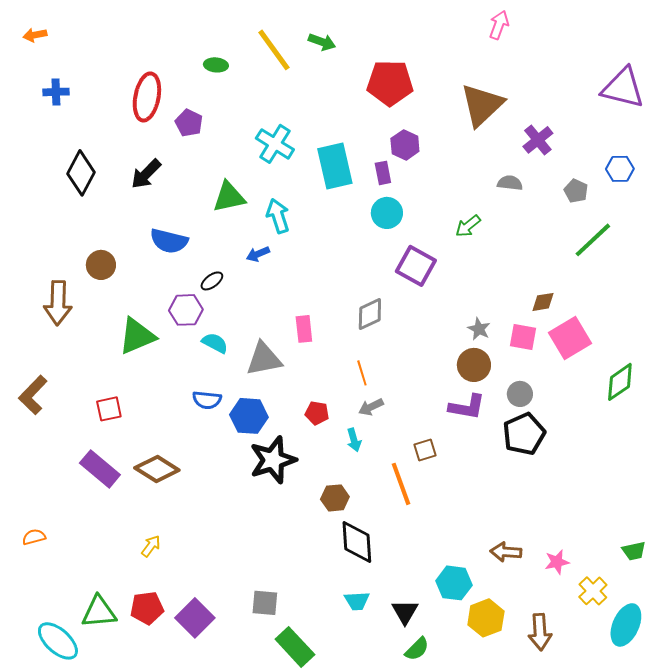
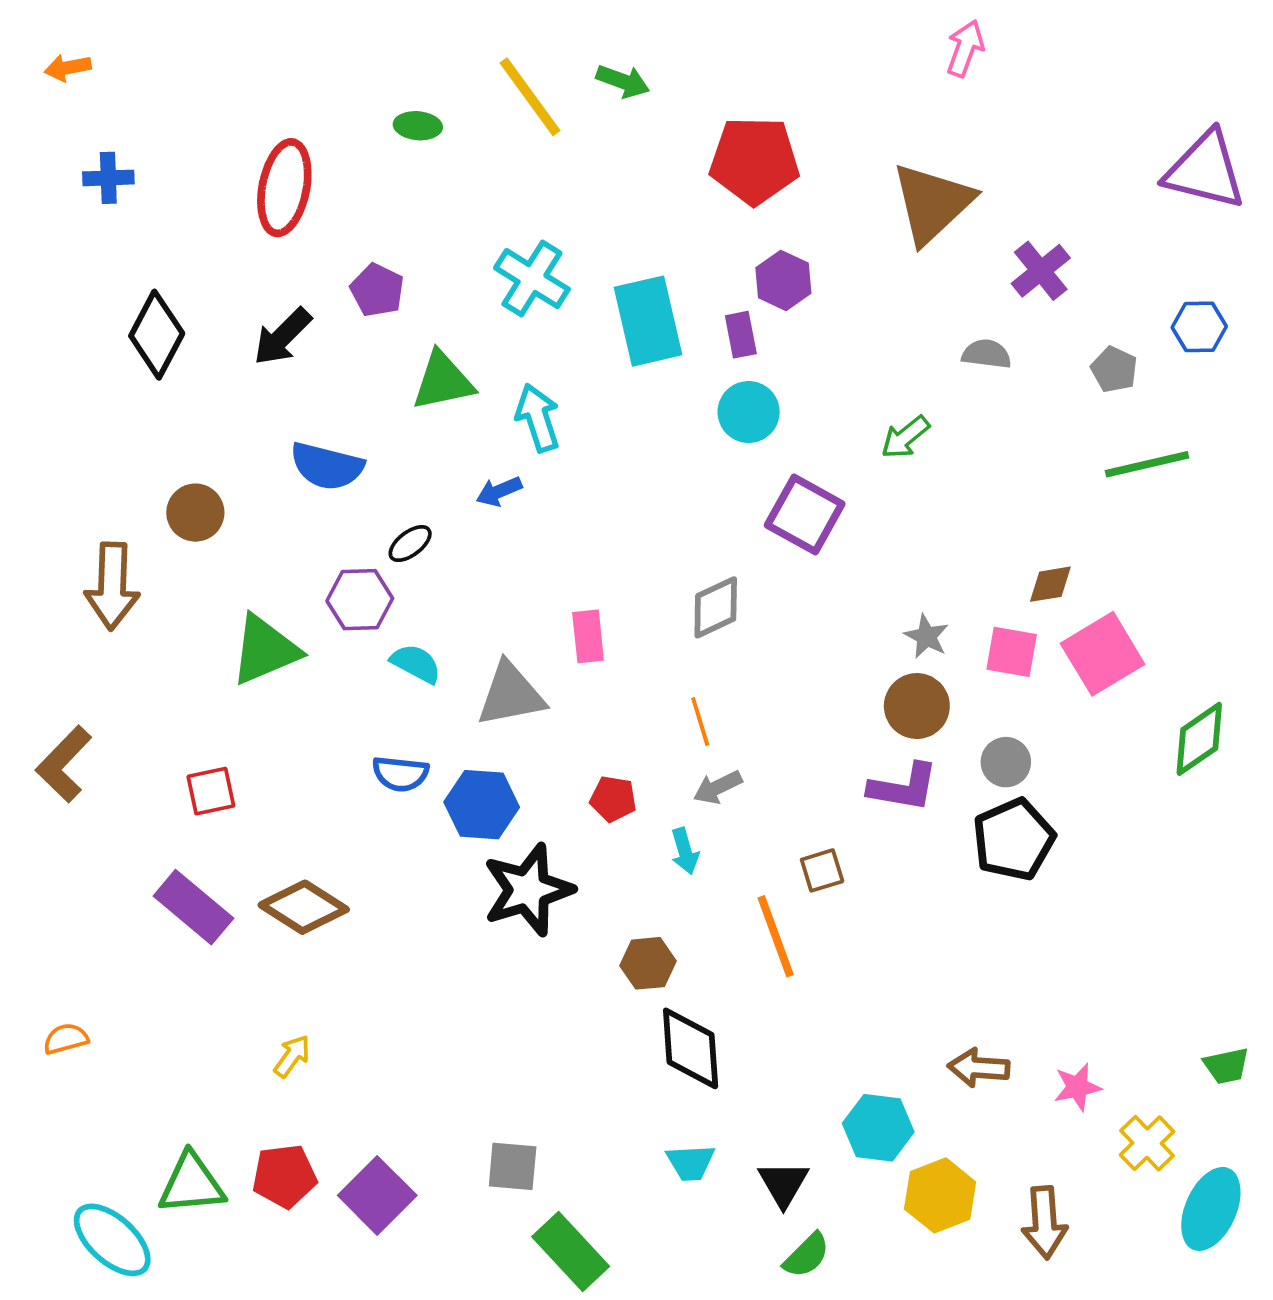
purple pentagon: (189, 123) -> (377, 290), moved
green line: (593, 240) -> (1147, 464), turned 30

